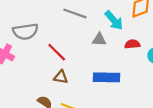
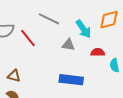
red line: (57, 52) -> (28, 38), moved
brown triangle: (61, 77) -> (14, 76), moved

